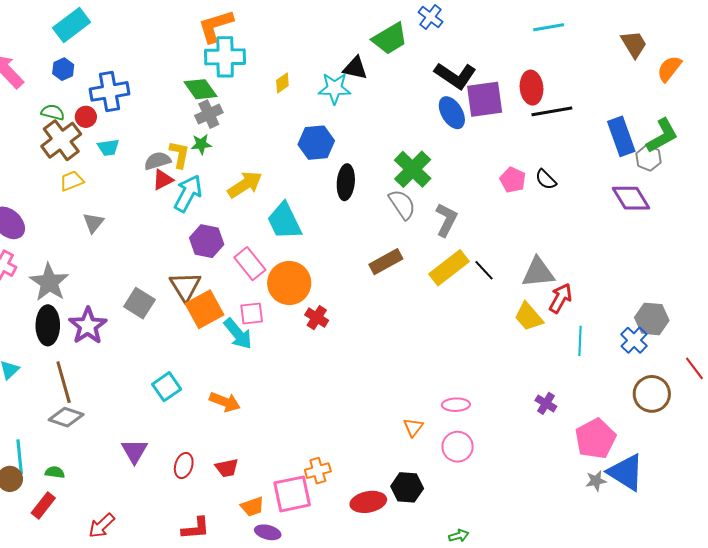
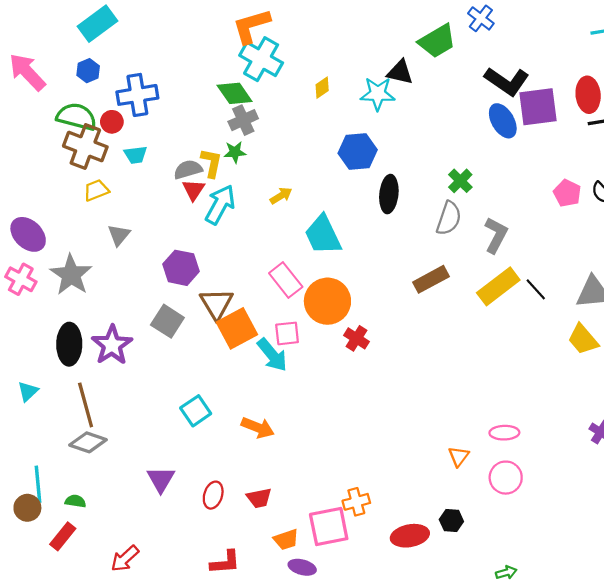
cyan cross: (225, 57) -> (261, 59), turned 30
green semicircle: (53, 112) -> (77, 117), size x1.6
brown cross: (61, 140) -> (85, 147), turned -33
green cross: (413, 169) -> (460, 181), size x0.6
red triangle: (163, 180) -> (193, 190), turned -30
yellow arrow: (245, 185) -> (281, 196), size x0.6
gray semicircle: (402, 204) -> (449, 218), turned 52
purple hexagon: (207, 241) -> (181, 268), moved
gray star: (49, 282) -> (71, 275), moved
black hexagon: (407, 487) -> (451, 521), size x0.7

